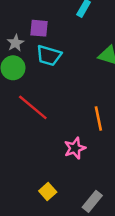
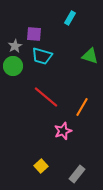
red line: (33, 107) -> (46, 97), moved
orange line: (98, 119) -> (82, 107), turned 42

